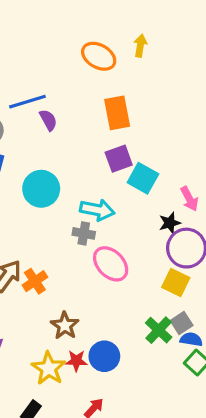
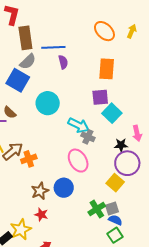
gray cross: (84, 233) -> (88, 137), moved
blue circle: (104, 356) -> (64, 188), moved
yellow star: (49, 368) -> (21, 230), moved

